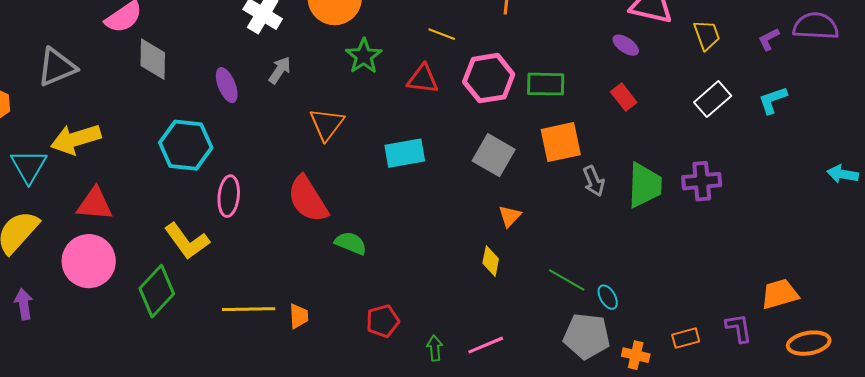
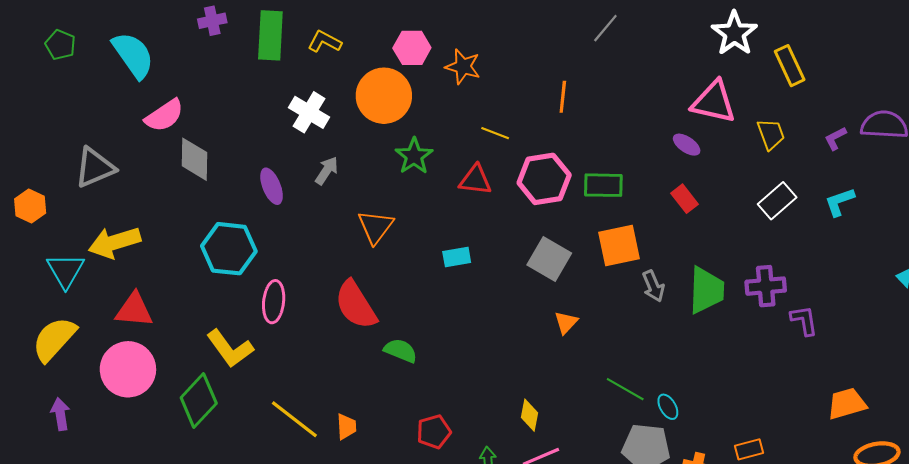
cyan rectangle: (405, 153) -> (457, 257), size x0.7
yellow diamond: (491, 261) -> (530, 415), moved
yellow line: (249, 309) -> (294, 419), turned 39
purple L-shape: (739, 328) -> (804, 320), moved

